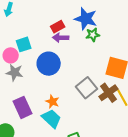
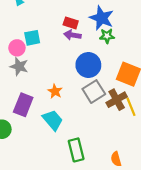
red rectangle: (58, 27) -> (71, 23), turned 40
blue circle: (49, 64) -> (88, 65), moved
orange star: (52, 102) -> (55, 91), moved
purple rectangle: (22, 107) -> (23, 105), turned 40

